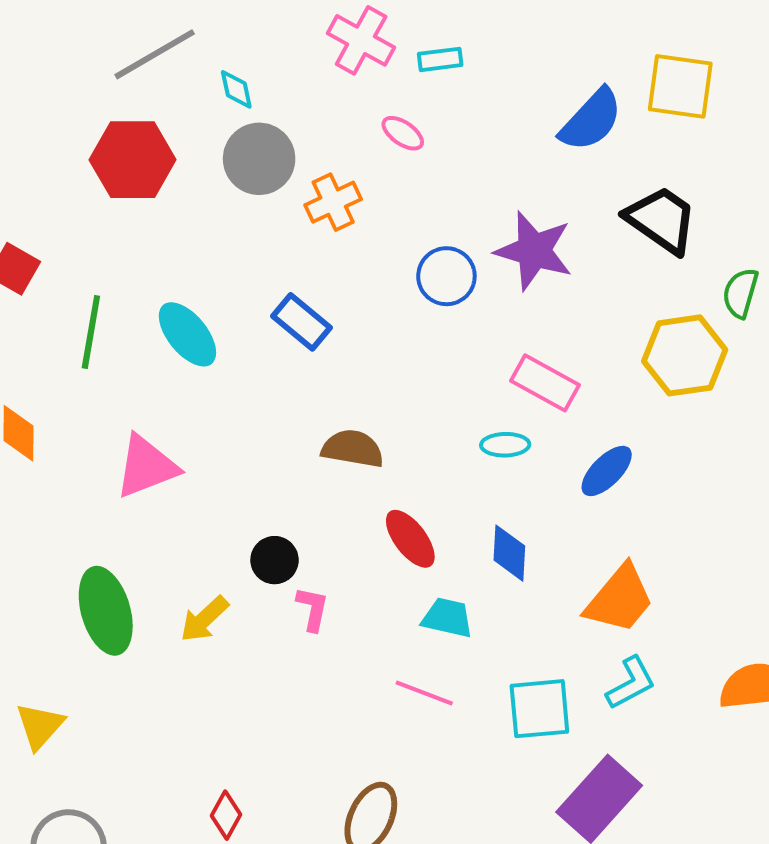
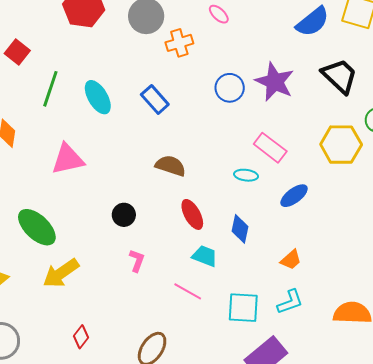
orange trapezoid: (620, 599) -> (291, 260), size x0.6
pink L-shape: (313, 609) -> (137, 261), moved
green ellipse: (106, 611) -> (37, 227), turned -39
yellow arrow: (204, 619) -> (61, 273), moved, size x1.4

